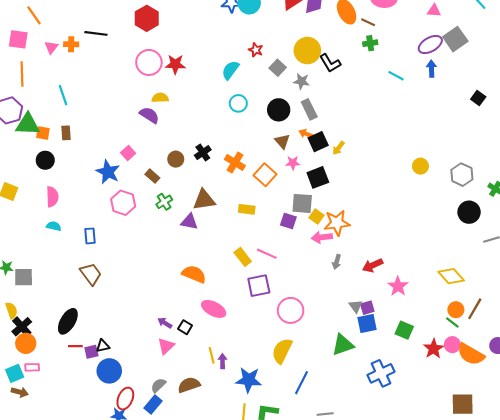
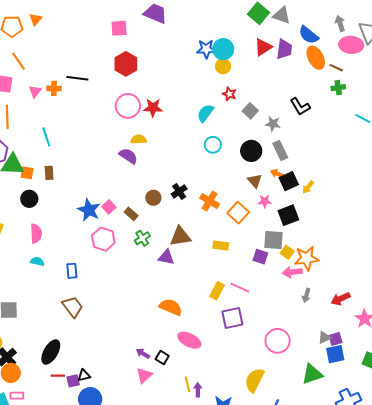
yellow circle: (307, 51) -> (223, 66), moved, size x0.6
pink square: (128, 153) -> (109, 207), moved
yellow rectangle: (243, 257) -> (217, 291), turned 66
gray triangle: (356, 306) -> (324, 338), turned 40
pink circle: (291, 310) -> (278, 341), moved

